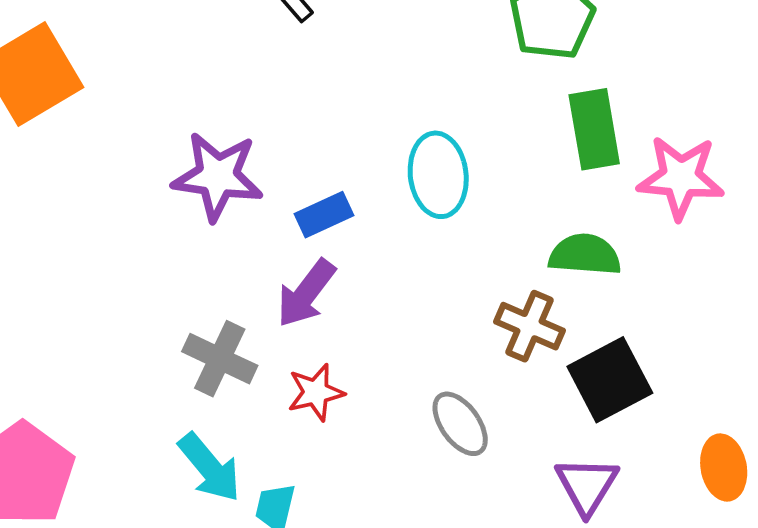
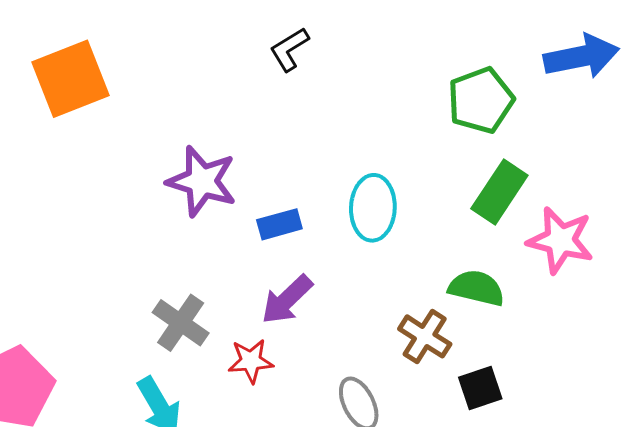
green rectangle: (594, 129) -> (499, 192), turned 34
purple arrow: (306, 293) -> (287, 300), moved
black square: (610, 380) -> (480, 388), size x0.7

